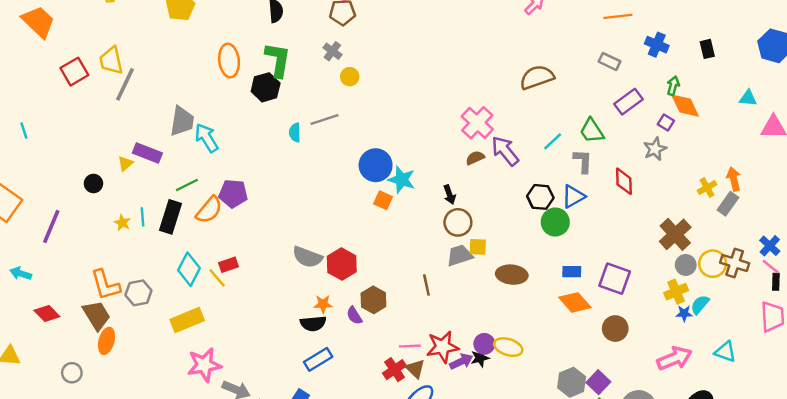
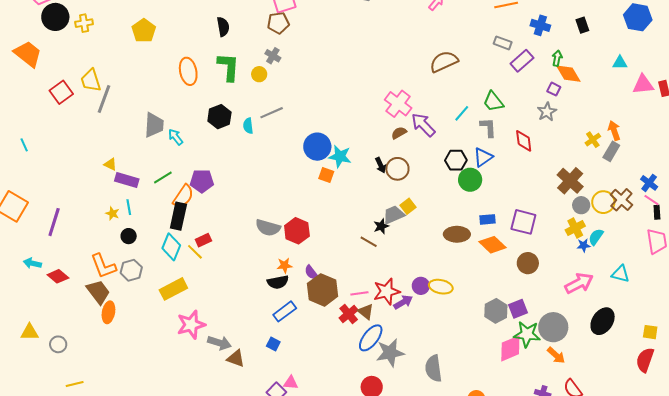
yellow circle: (350, 77) -> (259, 74), moved
black hexagon: (266, 87) -> (219, 117), moved
purple rectangle: (628, 102) -> (522, 61), moved
cyan arrow: (207, 138) -> (176, 137), size x0.7
purple rectangle: (147, 153) -> (127, 180), moved
yellow triangle: (125, 163) -> (110, 164), turned -48
black circle: (93, 183) -> (129, 236), moved
black rectangle: (170, 217) -> (178, 216), moved
brown circle: (458, 222) -> (397, 169), moved
yellow square: (478, 247) -> (408, 206), turned -35
brown cross: (735, 263) -> (621, 200), turned 30
brown ellipse: (512, 275) -> (457, 234), moved
brown line: (426, 285) -> (369, 242), turned -42
brown hexagon: (373, 300) -> (323, 290), moved, size x1.4
red diamond: (47, 313) -> (58, 276), moved
black star: (480, 358) -> (381, 226), moved
gray circle: (72, 373) -> (58, 344), moved
purple square: (598, 382) -> (518, 309), turned 30

